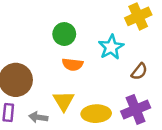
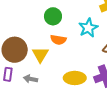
yellow triangle: (64, 101) -> (40, 55), moved

